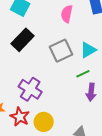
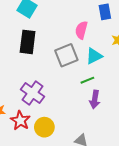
pink semicircle: (67, 14) -> (81, 30), moved
black rectangle: (22, 40) -> (28, 42), turned -40

